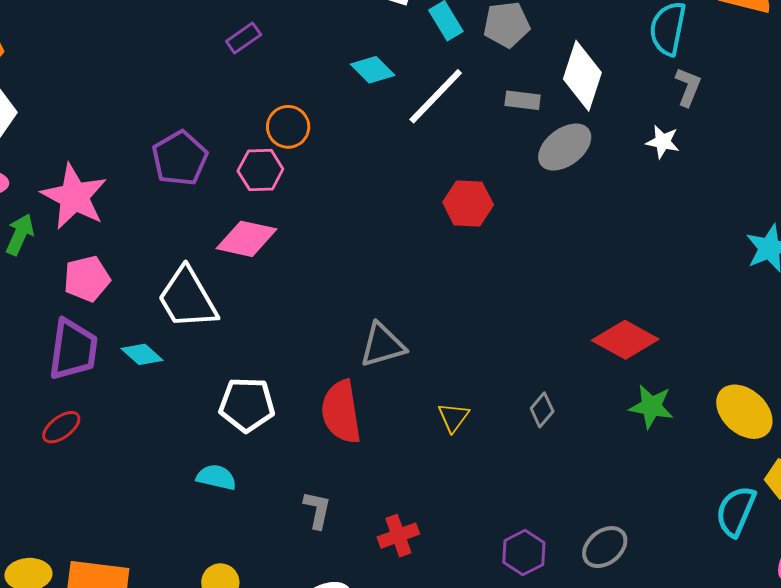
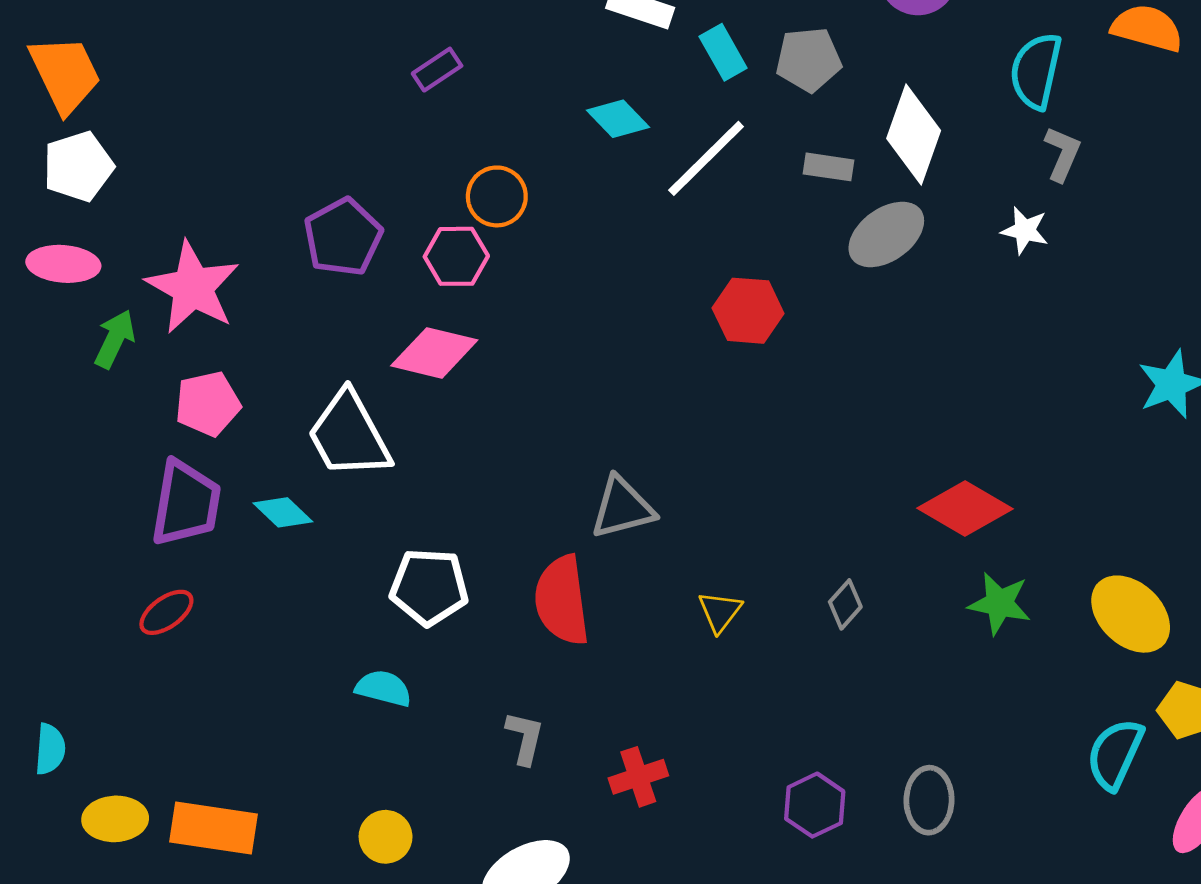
gray ellipse: (605, 547) -> (929, 800), turned -51

